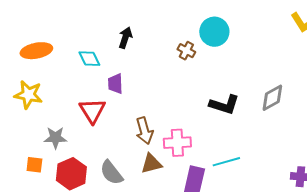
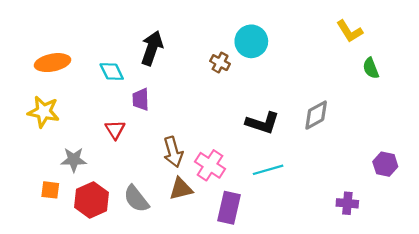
black arrow: (125, 38) -> (152, 48), size x1.4
red triangle: (92, 111) -> (115, 130), size x0.7
pink cross: (177, 143) -> (210, 165), turned 36
cyan line: (226, 162) -> (268, 170), moved

